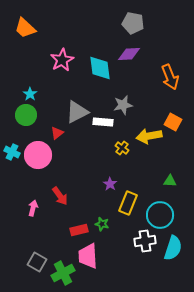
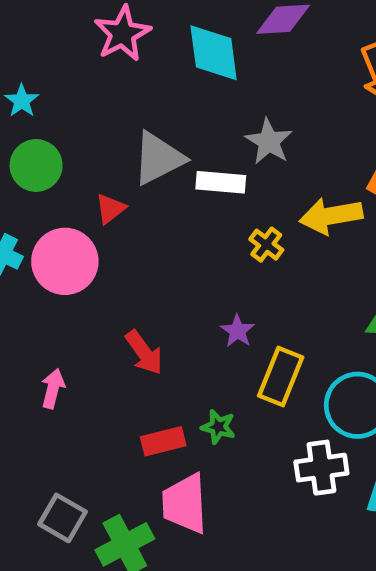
cyan star: (30, 94) -> (22, 101), moved
gray star: (123, 105) -> (269, 141), turned -30
red arrow: (60, 196) -> (144, 352), moved

